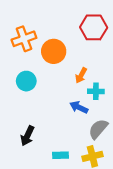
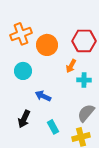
red hexagon: (94, 27) -> (84, 41), moved
blue arrow: (79, 107) -> (43, 96), moved
cyan rectangle: (60, 155) -> (53, 127), moved, turned 64

